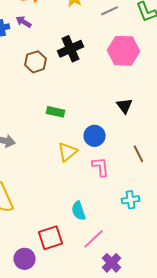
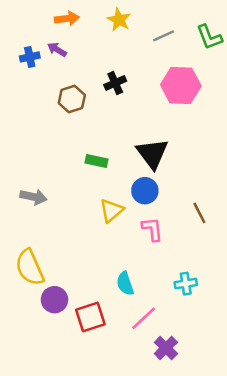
black cross: (70, 49) -> (115, 83), size x0.7
black triangle: (124, 106) -> (152, 154), moved, size x1.6
cyan cross: (130, 200) -> (186, 284), moved
purple circle: (24, 259) -> (54, 300), moved

